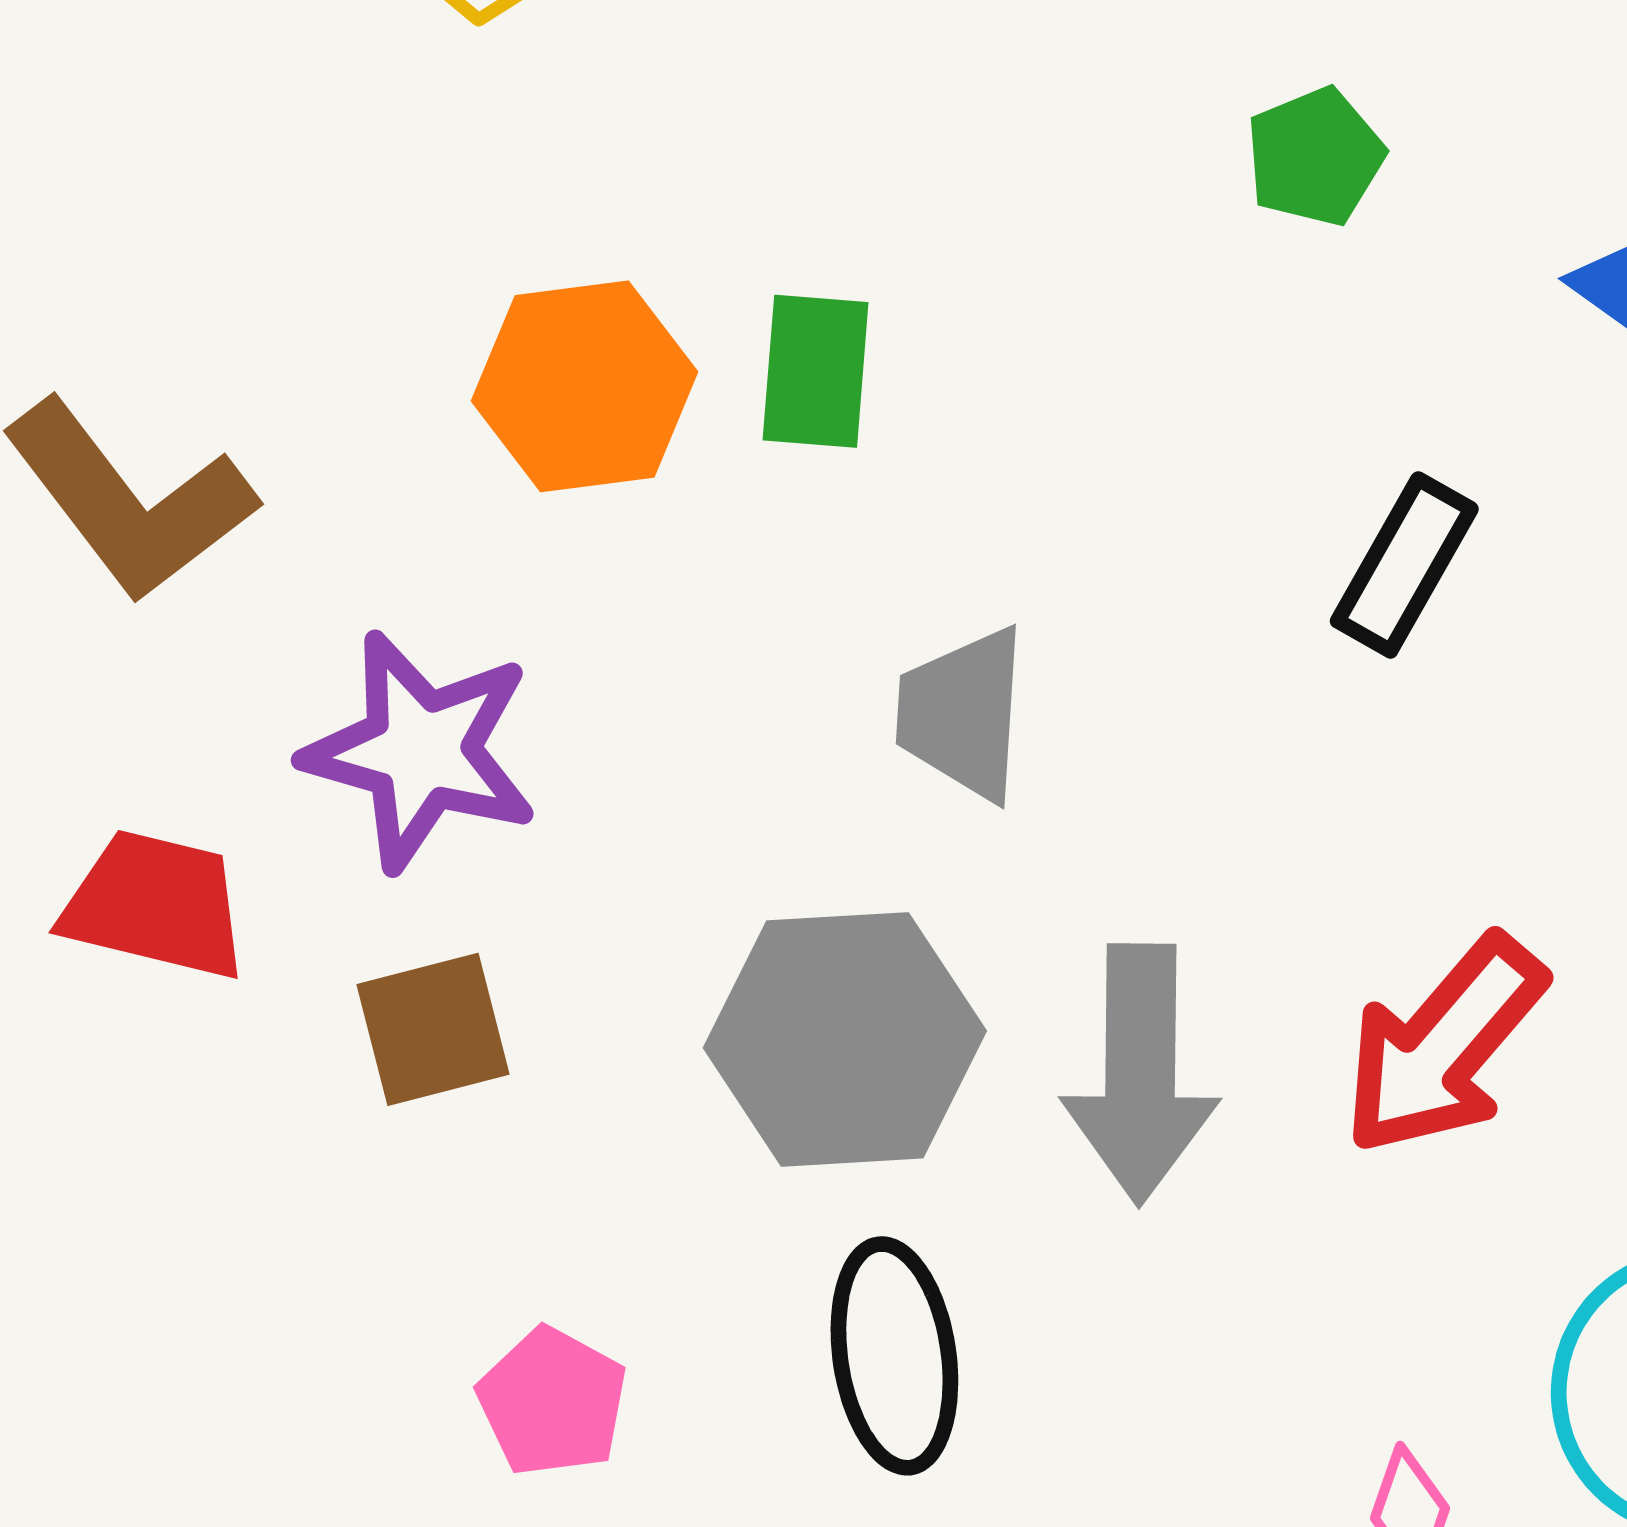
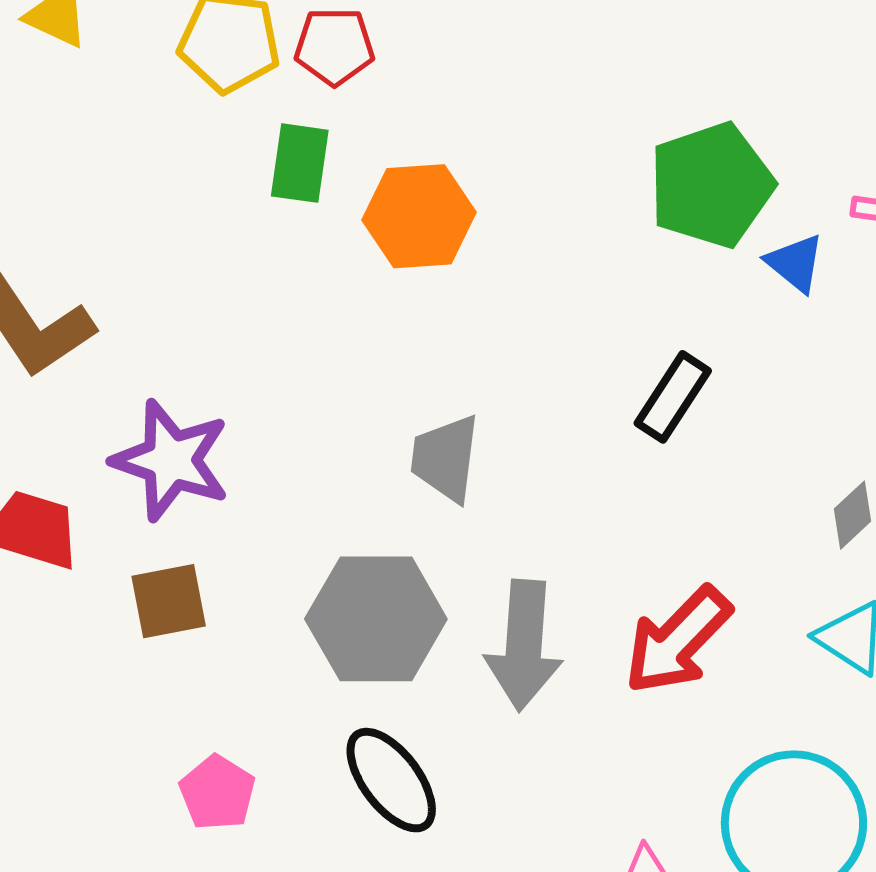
green pentagon: (1315, 157) -> (711, 185), moved, size x1.8
green rectangle: (816, 371) -> (300, 163), moved
orange hexagon: (585, 386) -> (419, 216), moved
black ellipse: (894, 1356) -> (391, 780), turned -32

